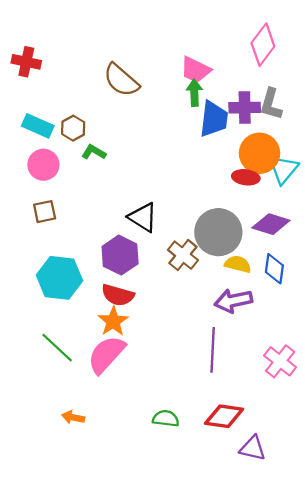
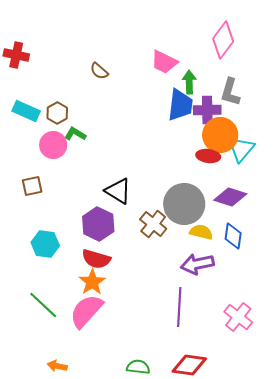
brown semicircle: (121, 80) -> (99, 71), size x0.6
green arrow: (194, 93) -> (189, 82), moved
purple cross: (245, 108) -> (207, 110), moved
pink circle: (43, 165) -> (53, 145), moved
cyan hexagon: (59, 278) -> (45, 244), size x0.7

